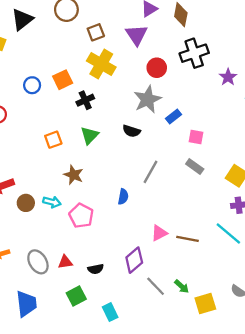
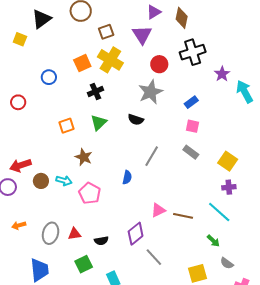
orange square: (63, 80) -> (82, 63), moved
blue rectangle: (173, 117) -> (191, 102), moved
gray ellipse: (38, 262) -> (51, 233), turned 45
green arrow: (182, 286) -> (213, 241), moved

